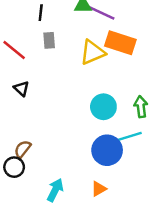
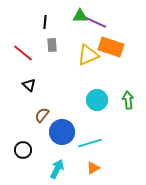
cyan line: (128, 137) -> (90, 143), moved
brown semicircle: (23, 149) -> (42, 115), moved
blue circle: (107, 150) -> (62, 132), moved

